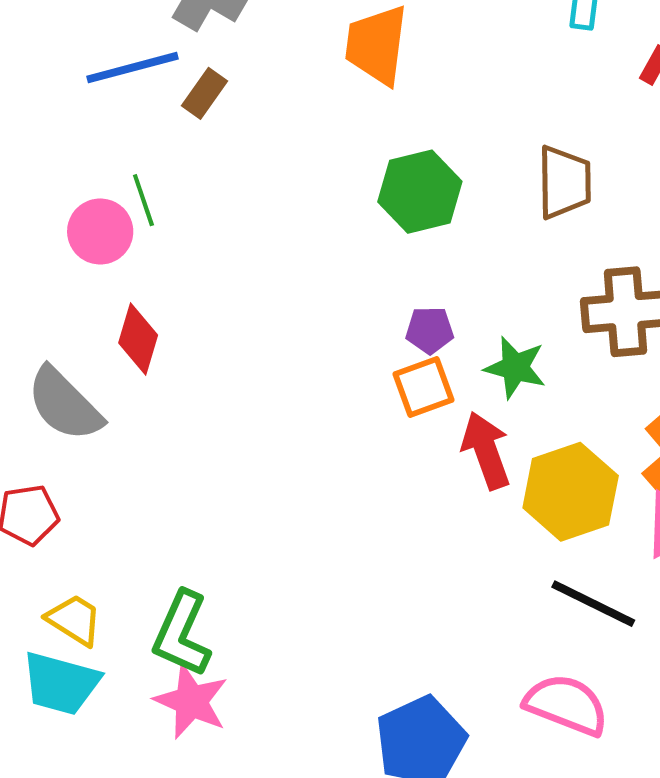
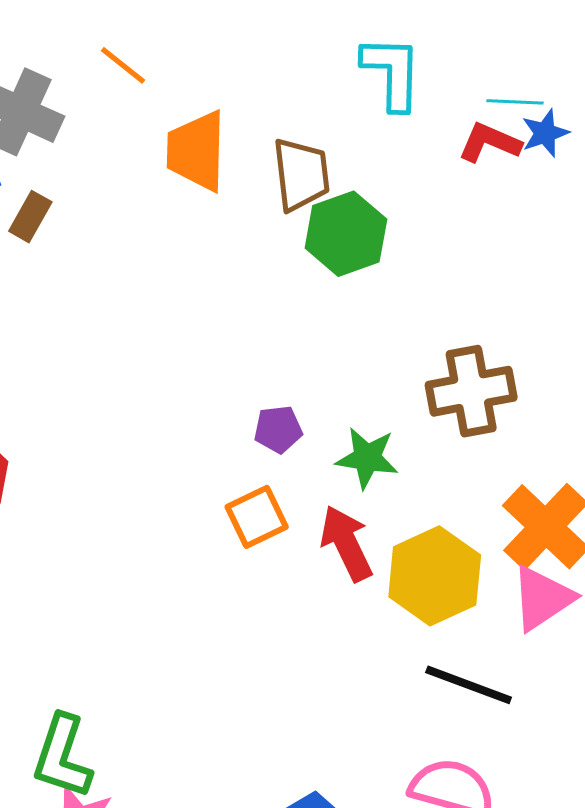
brown trapezoid: (564, 182) -> (301, 174), moved
green hexagon: (420, 192) -> (346, 234), moved
orange square: (423, 387) -> (257, 517), moved

